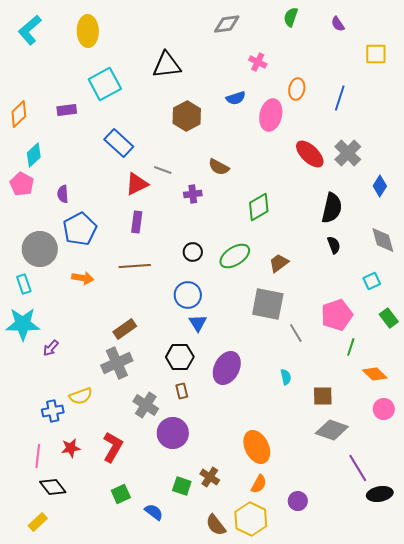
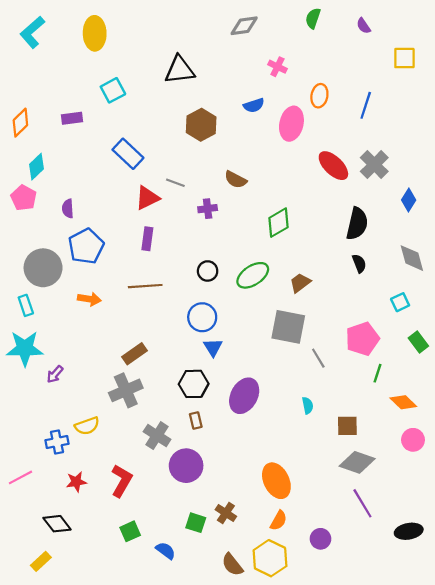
cyan square: (105, 84) -> (113, 90), size x0.7
pink line: (38, 456) -> (20, 477), moved, turned 55
purple line: (358, 468) -> (362, 503), moved

